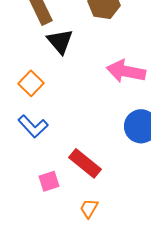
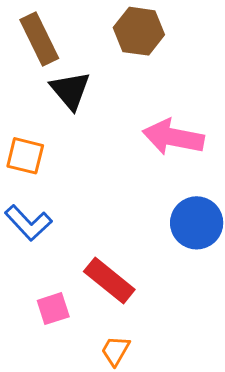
orange square: (31, 83) -> (25, 156), turned -30

